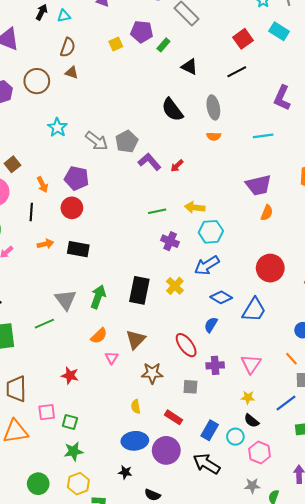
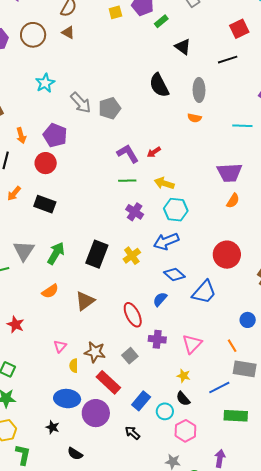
purple L-shape: (149, 162) -> (128, 154), moved
red arrow: (177, 166) -> (154, 152), moved
orange arrow: (45, 244) -> (14, 193), turned 133
pink triangle: (112, 358) -> (60, 346), moved
brown star: (152, 373) -> (95, 352), moved
gray square: (190, 387) -> (130, 356), turned 35
red rectangle: (174, 417) -> (108, 382), size x1.4
black arrow: (207, 464) -> (132, 433), size x0.6

